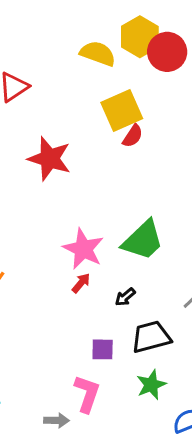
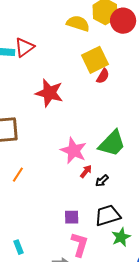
red arrow: (81, 283) -> (86, 171), moved
black trapezoid: (151, 337) -> (108, 215), moved
purple square: (103, 349) -> (72, 217), moved

